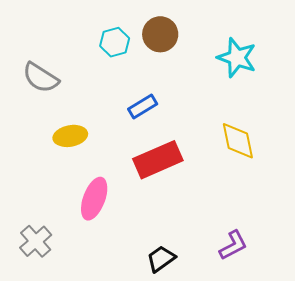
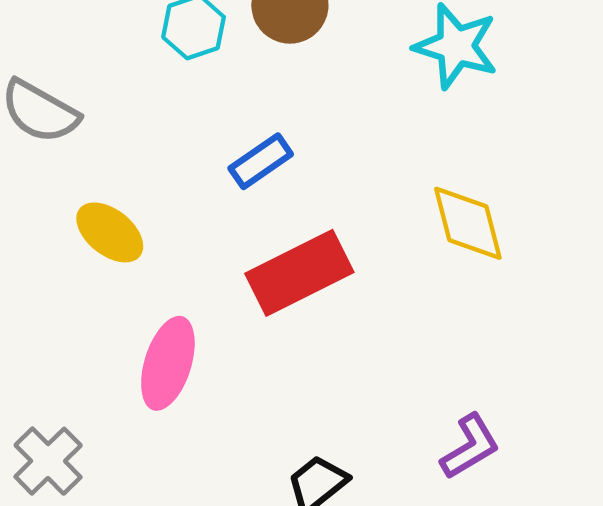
yellow ellipse: (70, 136) -> (110, 232), turned 52

